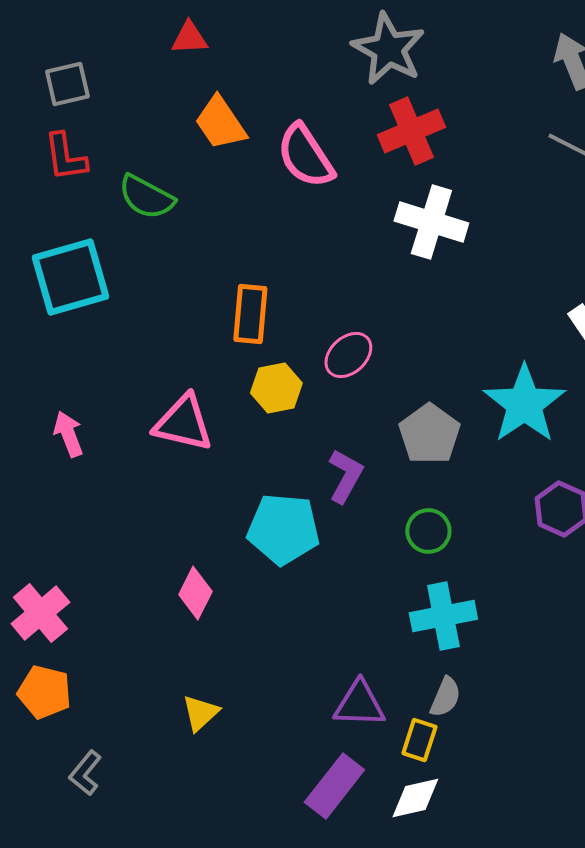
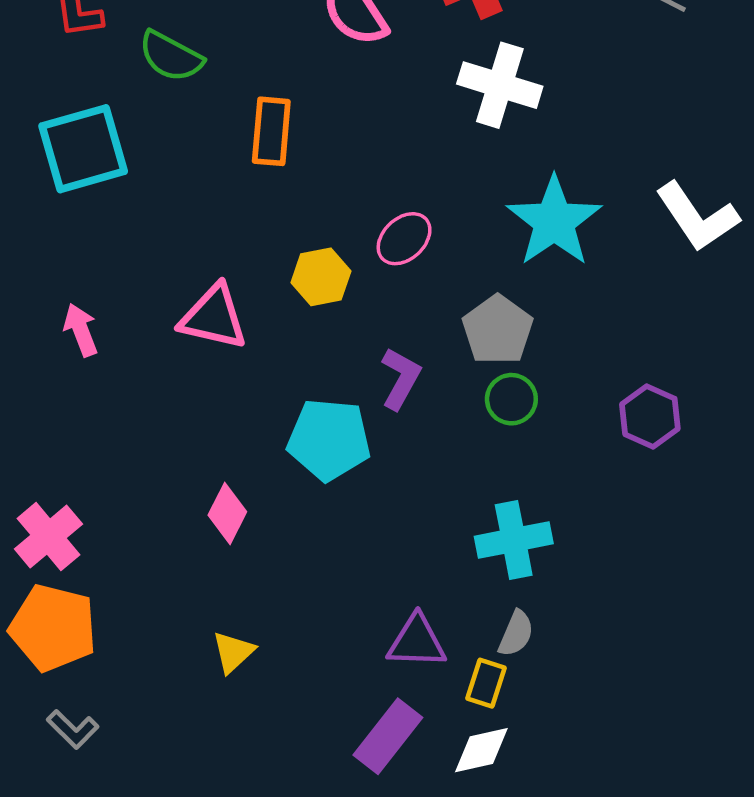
orange rectangle: (250, 314) -> (271, 131), moved
cyan star: (524, 404) -> (554, 221), moved
green circle: (428, 531) -> (511, 399), moved
orange pentagon: (44, 692) -> (53, 628), size x1.4
gray L-shape: (85, 773) -> (73, 729), moved, turned -84

